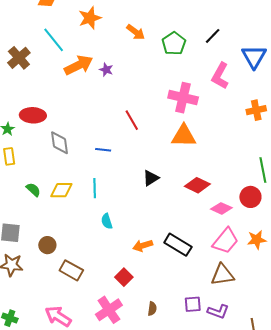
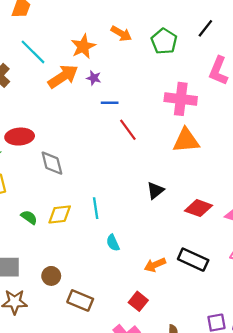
orange star: (90, 18) -> (83, 46), moved
blue line: (103, 150) -> (110, 103), moved
red diamond: (197, 185) -> (199, 208), moved

